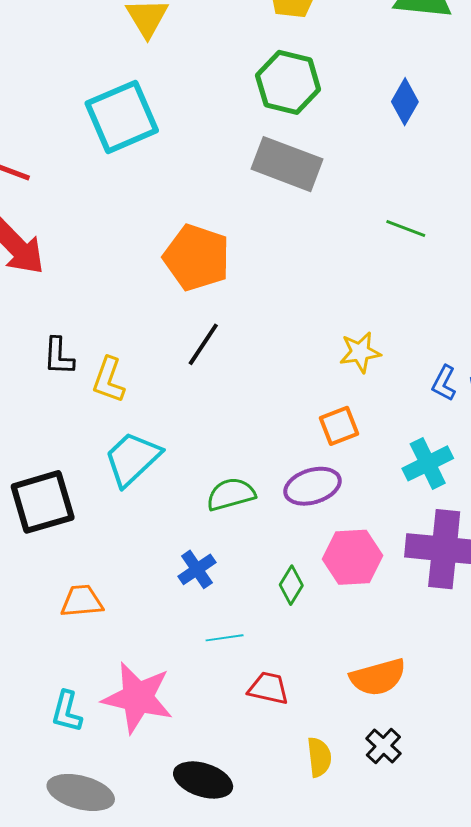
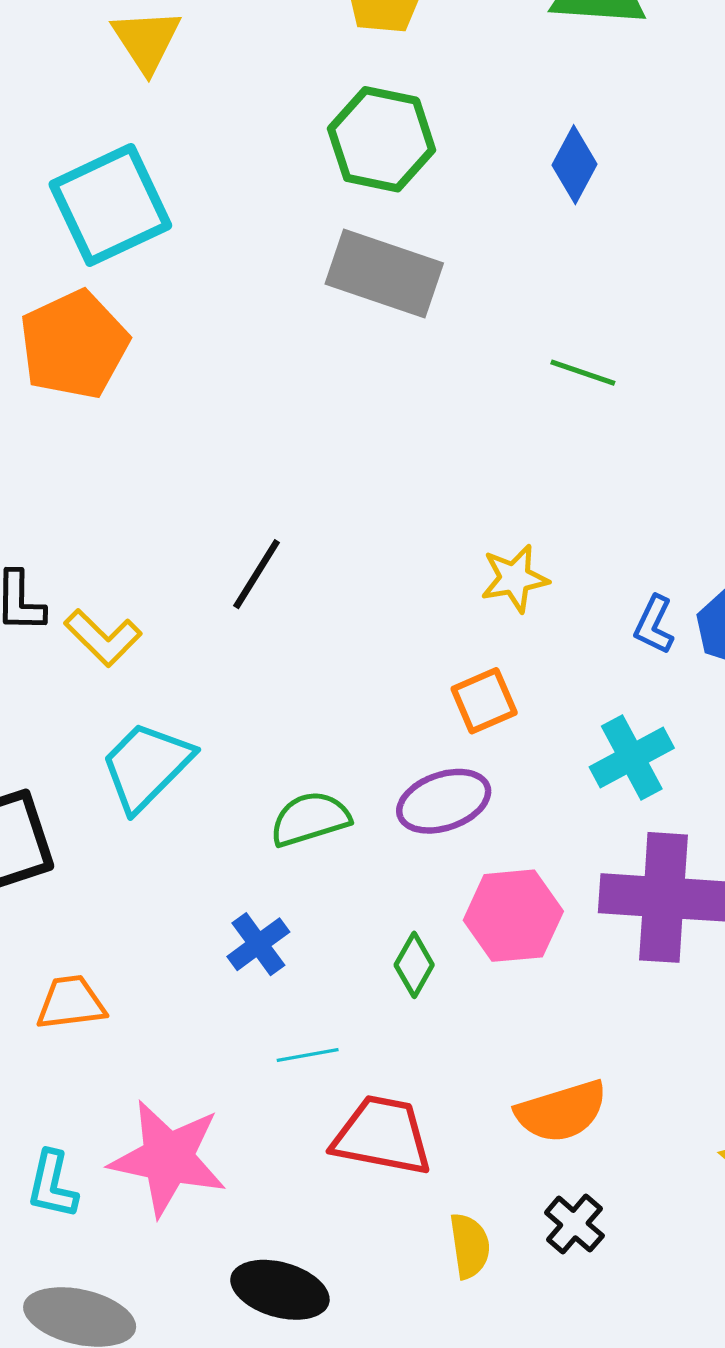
orange pentagon: (197, 258) -> (74, 345), moved, turned 30
yellow L-shape: (109, 380) -> (103, 638), turned -63
red trapezoid: (268, 688) -> (382, 1136), size x1.5

